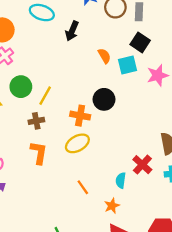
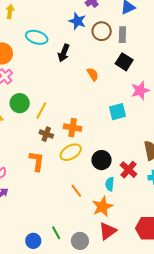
cyan square: (127, 65) -> (117, 112), moved
black circle: (104, 99) -> (101, 160), moved
brown cross: (36, 121) -> (46, 134), moved, turned 32
orange star: (112, 206) -> (102, 207), size x1.5

